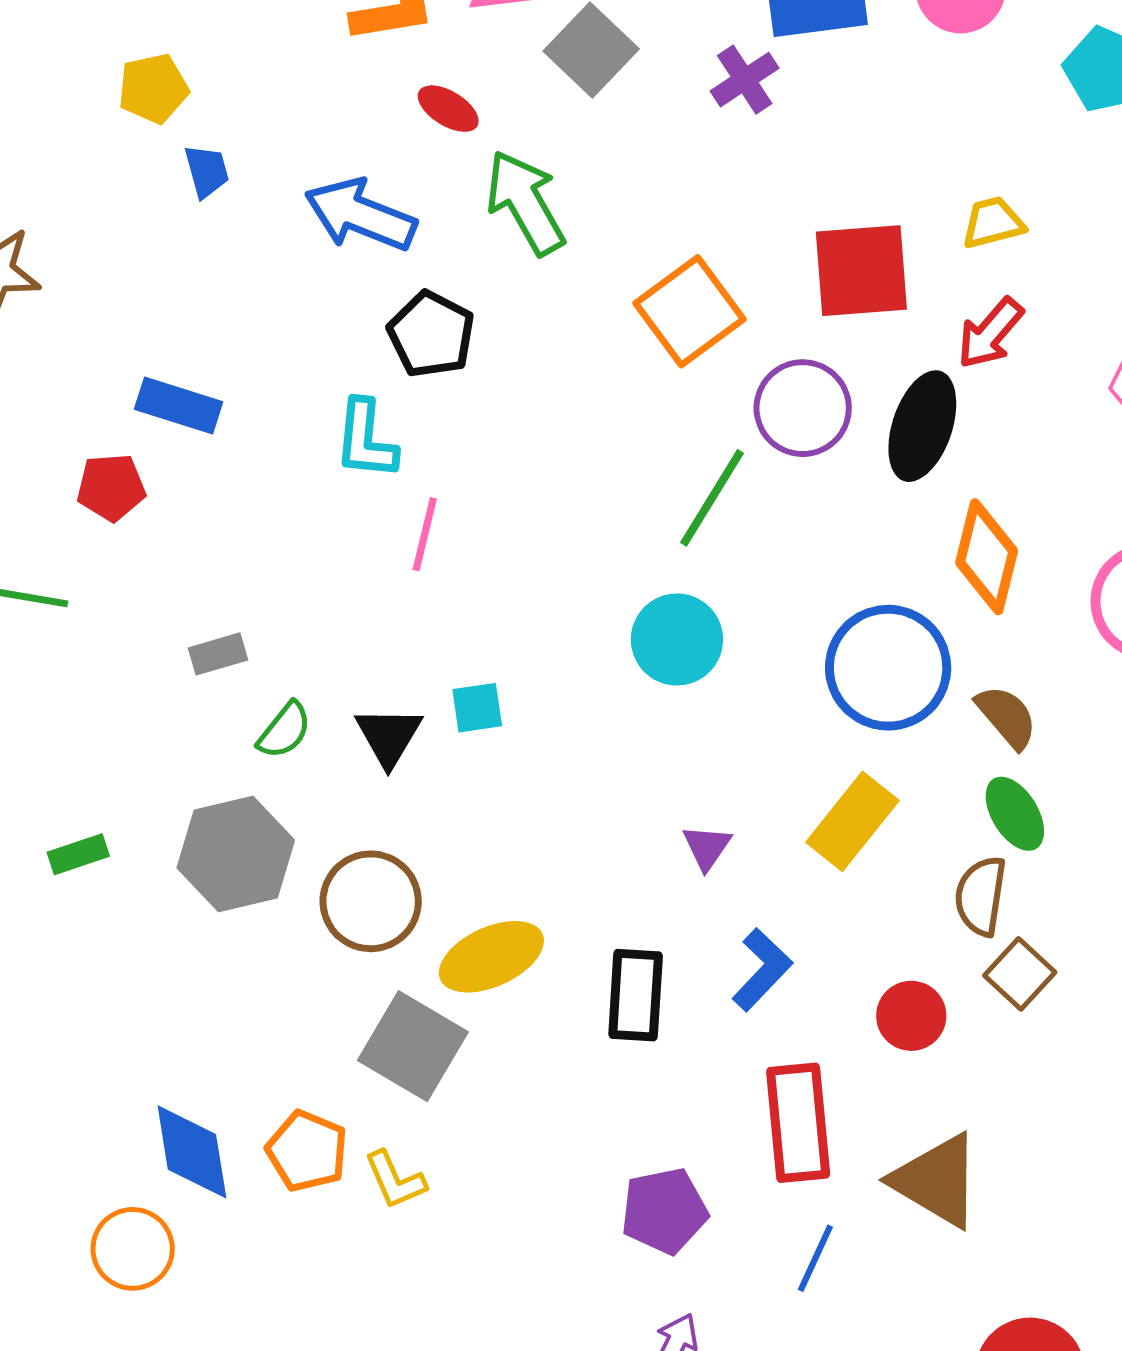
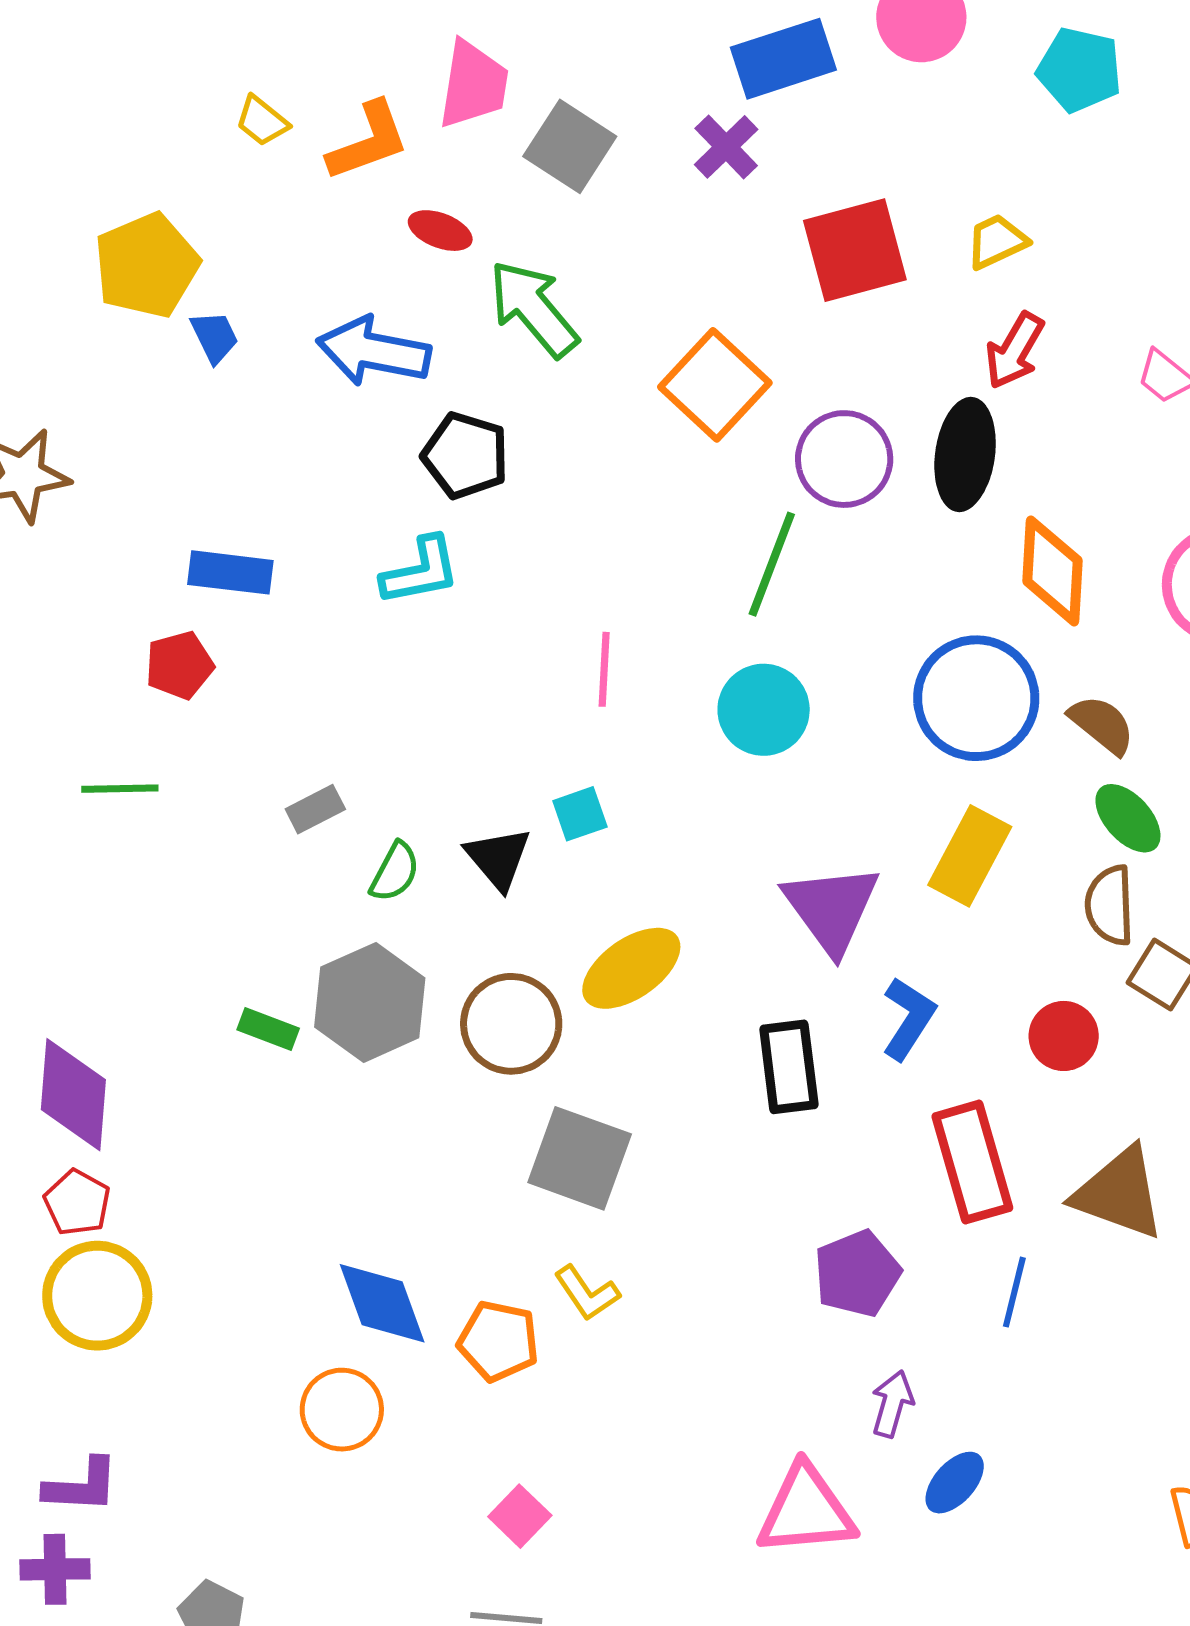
yellow pentagon: (153, 88) -> (147, 265), size x1.5
red square: (861, 271) -> (855, 250), moved
cyan L-shape: (366, 440) -> (421, 571), turned -96
pink line: (425, 534) -> (604, 669), moved
purple triangle: (707, 847) -> (831, 908), size x2.0
green rectangle: (78, 854) -> (268, 1029), moved, turned 50
yellow ellipse: (491, 957) -> (631, 968), moved
orange pentagon: (307, 1151) -> (498, 1341), moved

